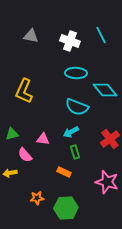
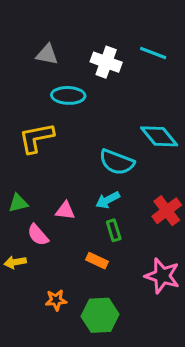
cyan line: (101, 35) -> (153, 53), turned -42
cyan ellipse: (76, 73) -> (68, 95), moved
yellow L-shape: (24, 91) -> (36, 138), turned 55

